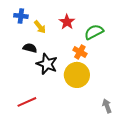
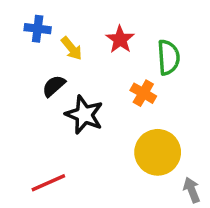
green semicircle: (94, 32) -> (168, 57), turned 114
black semicircle: (30, 48) -> (54, 86), turned -56
yellow circle: (77, 75) -> (158, 152), moved

